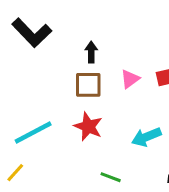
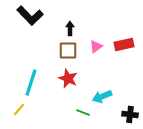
cyan line: (33, 132) -> (31, 82), turned -44
cyan arrow: (146, 137) -> (102, 96), moved

